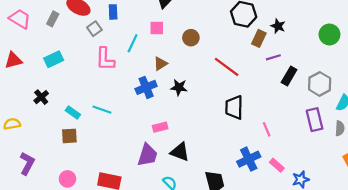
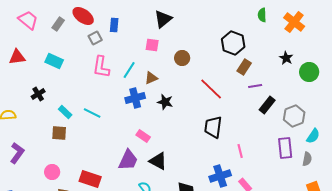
black star: (278, 26) -> (286, 58), moved
cyan line: (133, 43) -> (129, 70), moved
cyan rectangle: (54, 59) -> (54, 61), turned 42
pink rectangle: (160, 127) -> (143, 136), turned 40

